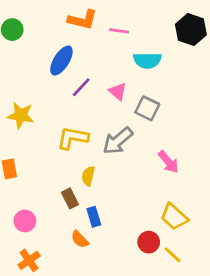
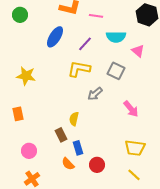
purple line: (81, 87) -> (85, 44), moved
pink triangle: (118, 91) -> (138, 51), moved
yellow L-shape: (73, 138) -> (79, 69), moved
gray arrow: (118, 141) -> (95, 94), size x0.7
yellow trapezoid: (174, 217) -> (135, 148), turned -35
red circle: (149, 242) -> (97, 165), moved

